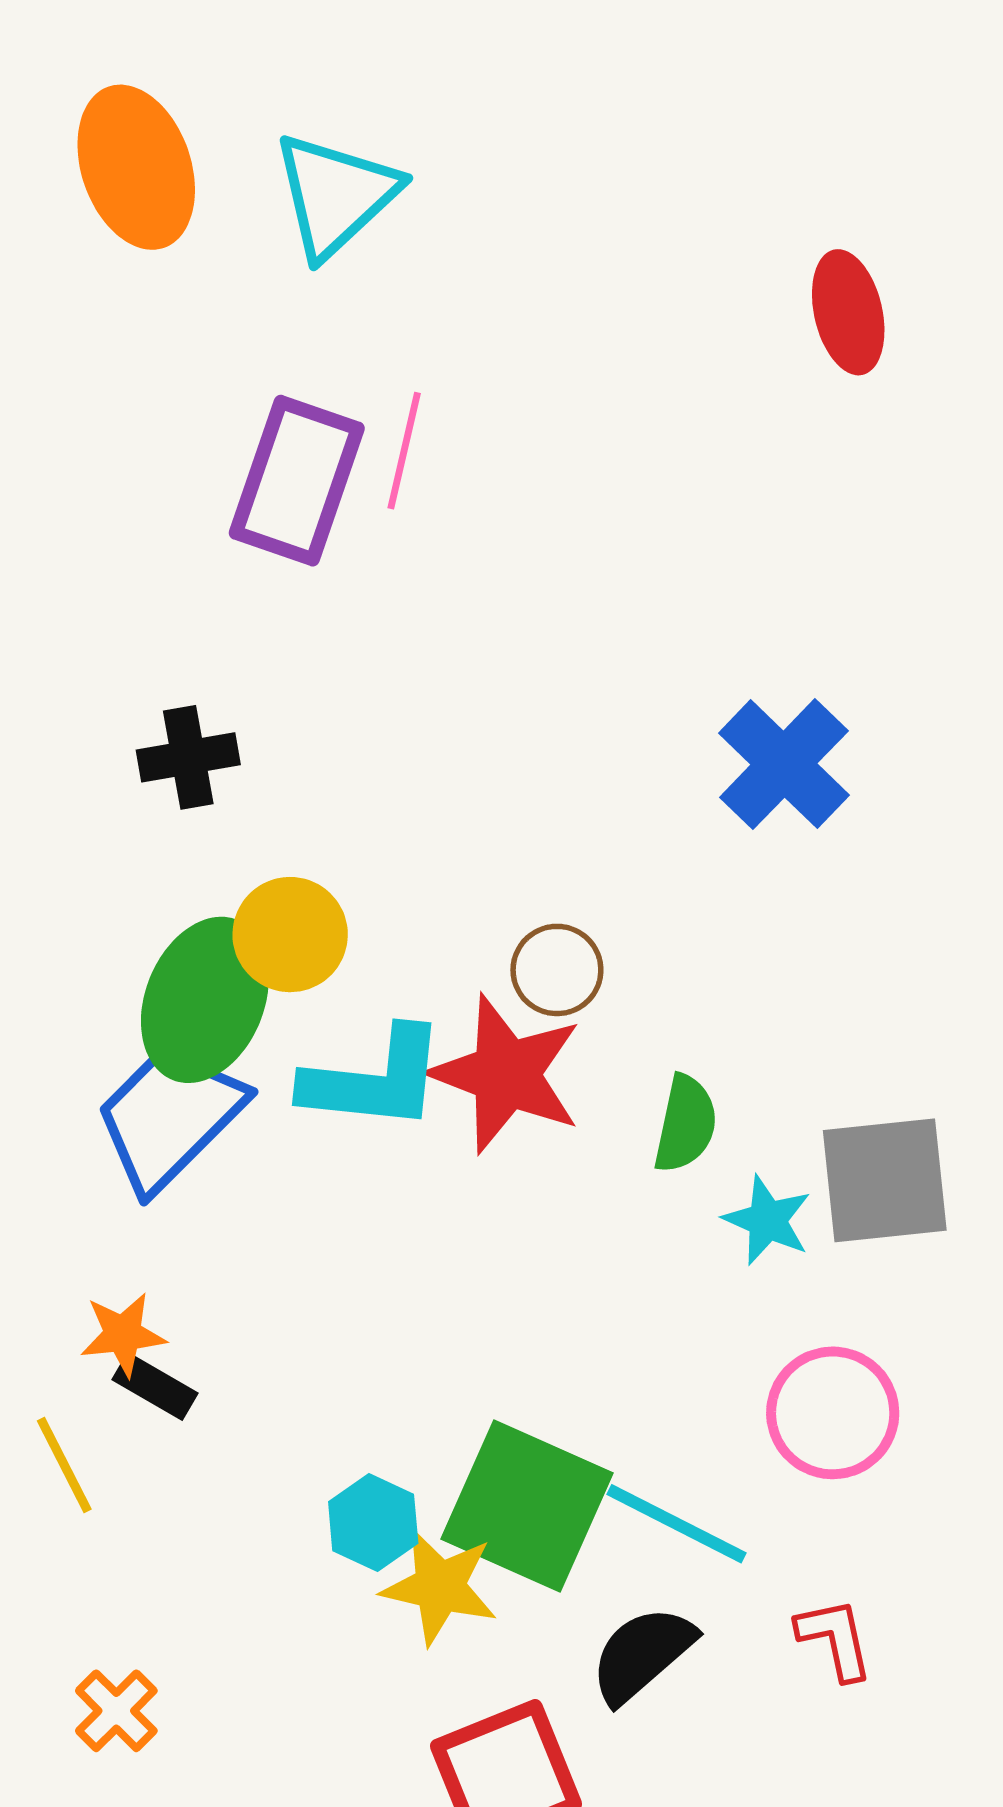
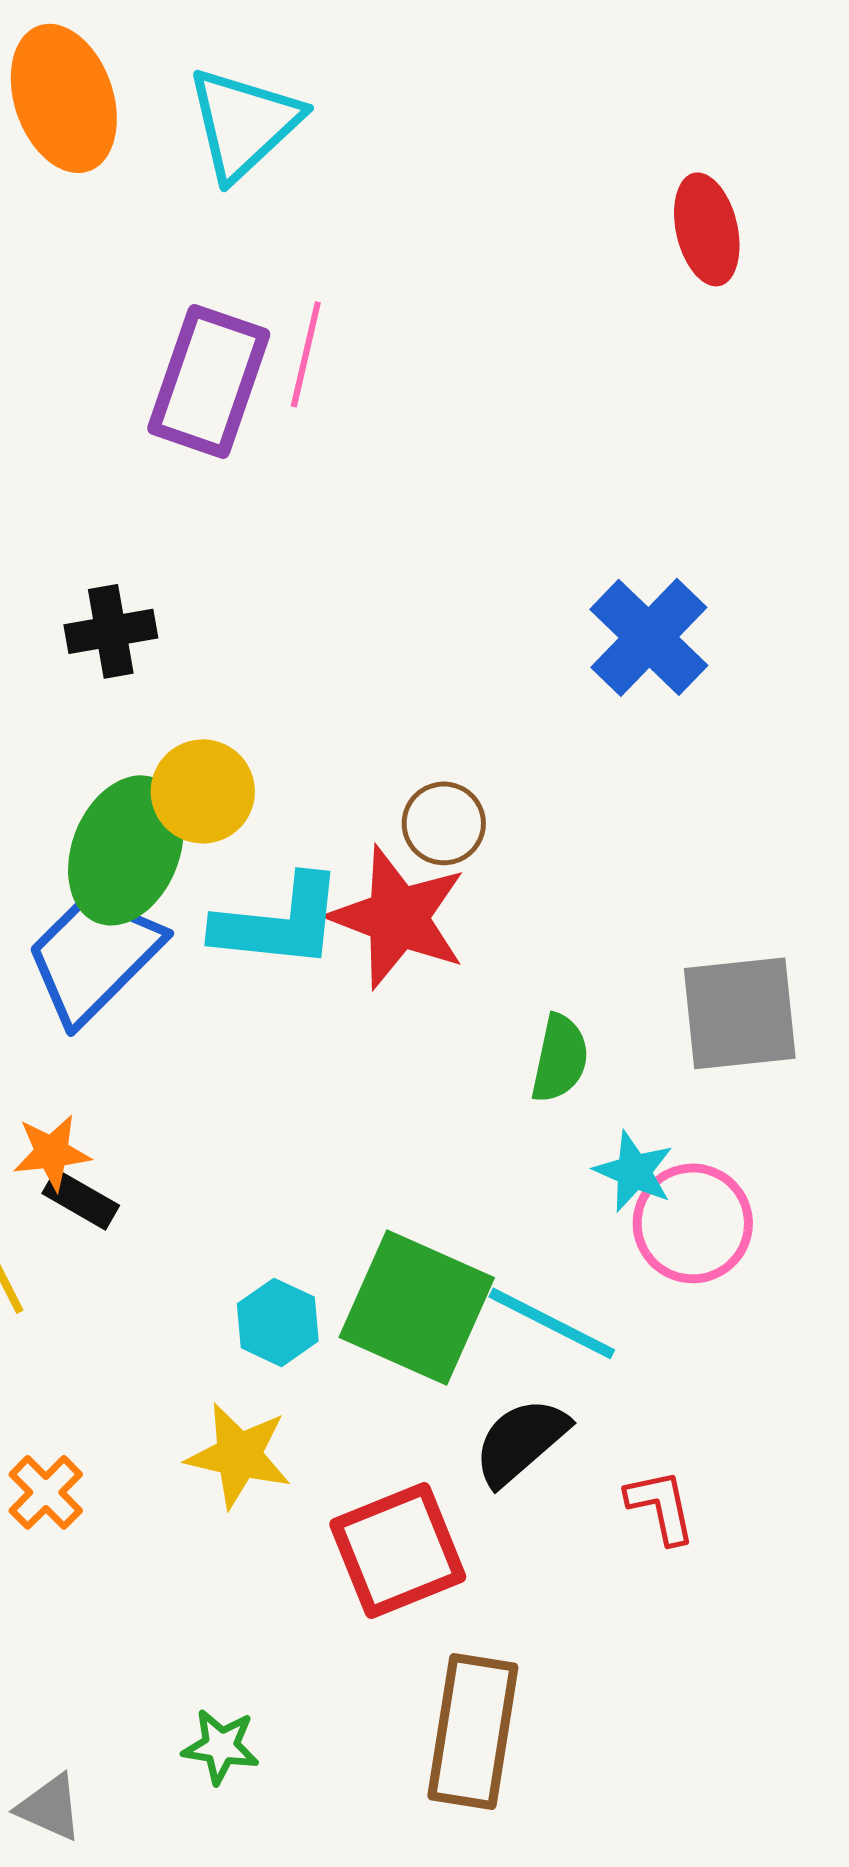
green semicircle: (685, 1124) -> (560, 1058), moved
cyan star: (767, 1220) -> (634, 1171), moved
yellow star: (440, 1587) -> (239, 1455), moved
red L-shape: (835, 1639) -> (661, 1506), moved

